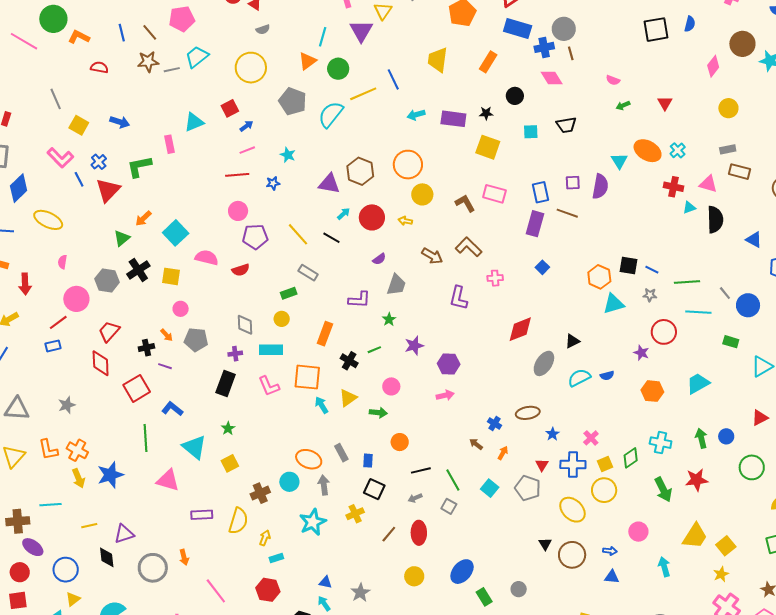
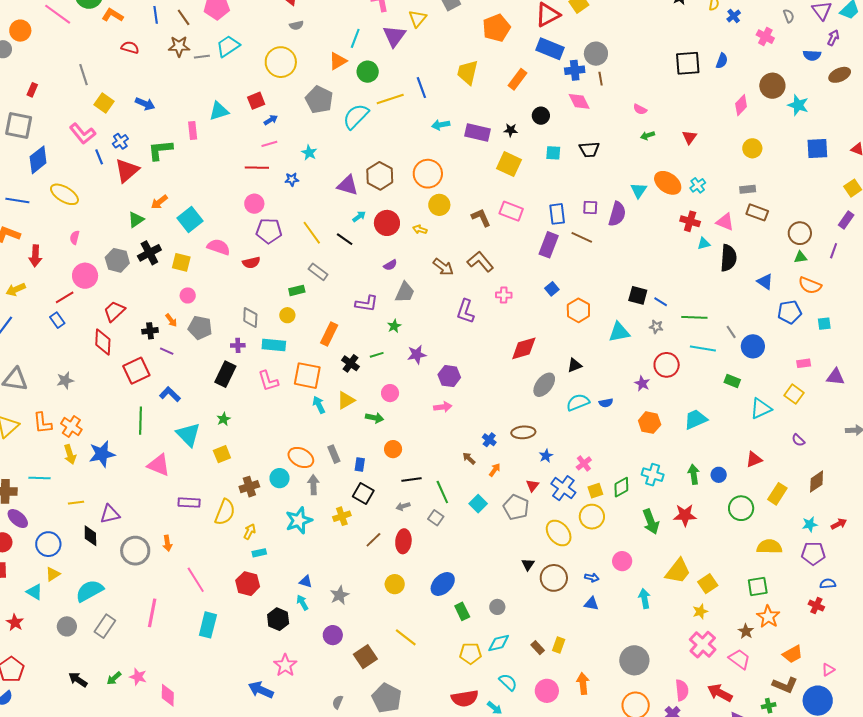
orange hexagon: (599, 277) -> (578, 310), moved
blue rectangle: (53, 346) -> (57, 320), turned 63
blue cross: (573, 464) -> (563, 488), turned 30

